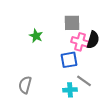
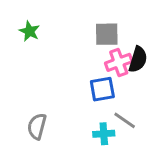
green star: (36, 36) -> (29, 31), moved
pink cross: (80, 42) -> (119, 62), turned -36

